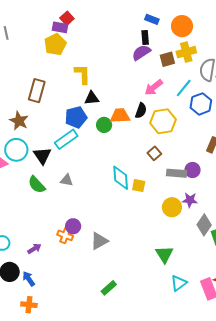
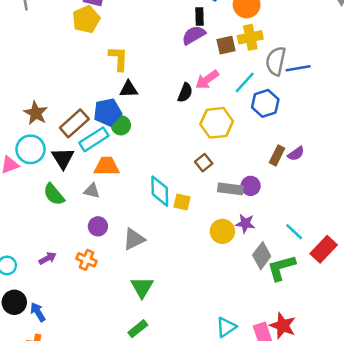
brown rectangle: (37, 91) -> (74, 123), moved, turned 30
black semicircle: (141, 111) -> (185, 93), moved
orange trapezoid: (120, 116) -> (107, 166), moved
green circle: (104, 125) -> (121, 125), moved
purple circle: (73, 226) -> (98, 226), moved
gray triangle: (99, 241) -> (134, 239), moved
purple arrow: (34, 249) -> (48, 258), moved
green triangle: (164, 254) -> (142, 287), moved

